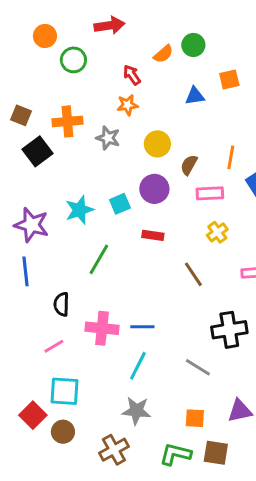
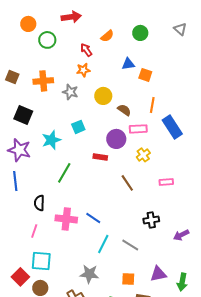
green circle: (193, 45) -> (140, 33), moved
orange square: (229, 79) -> (145, 75), moved, turned 32
black square: (37, 151) -> (23, 115), moved, turned -30
brown semicircle: (189, 165) -> (124, 110), turned 96
purple circle: (154, 189) -> (116, 139), moved
cyan square: (120, 204) -> (78, 127), moved
blue line: (142, 327) -> (93, 218), turned 35
black cross: (229, 330) -> (151, 220), size x0.7
pink line: (54, 346) -> (34, 231), turned -40
cyan line: (138, 366) -> (103, 244), moved

